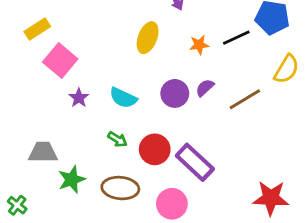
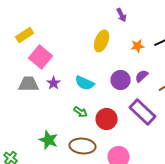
gray trapezoid: (43, 152) -> (29, 84), moved
purple rectangle: (195, 162) -> (143, 112), moved
green star: (72, 179) -> (49, 140), turned -30

